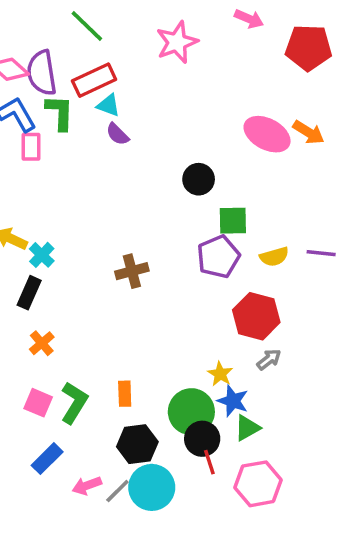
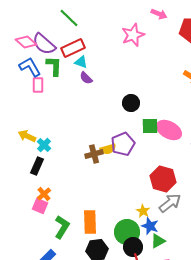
pink star: (177, 42) -> (133, 35), moved
purple semicircle: (42, 73) -> (44, 44), turned -40
pink ellipse: (267, 134) -> (169, 130), moved
purple pentagon: (218, 257) -> (123, 144), moved
yellow semicircle: (274, 257) -> (108, 149), moved
gray arrow: (269, 359) -> (170, 203), size x1.6
orange rectangle: (125, 394) -> (90, 222), size x1.6
pink square: (38, 403) -> (40, 206), moved

